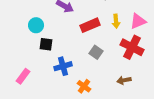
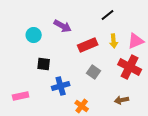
cyan circle: (36, 25) -> (34, 35), moved
pink rectangle: (23, 76) -> (21, 96), turned 42

